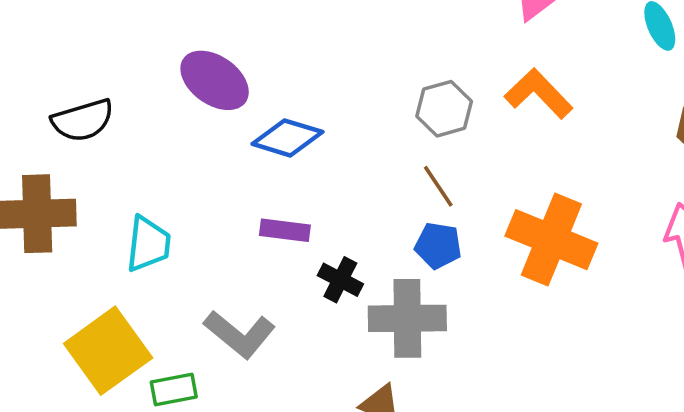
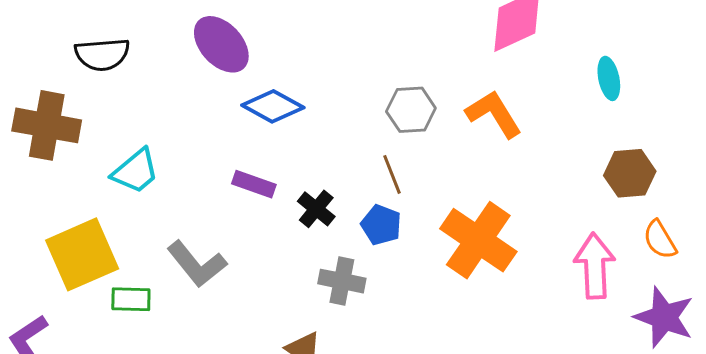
cyan trapezoid: (148, 244) -> (136, 171), turned 32
black cross: (340, 280) -> (316, 209), moved
gray cross: (407, 318) -> (342, 281), size x0.7

